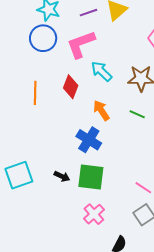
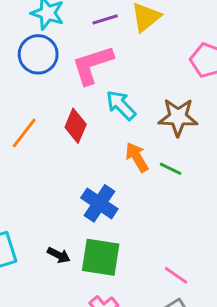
orange line: (35, 93) -> (24, 133), turned 35
orange arrow: (101, 110) -> (137, 157), moved

